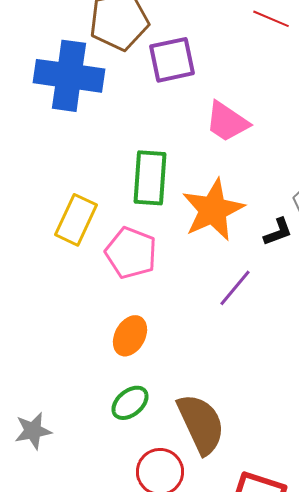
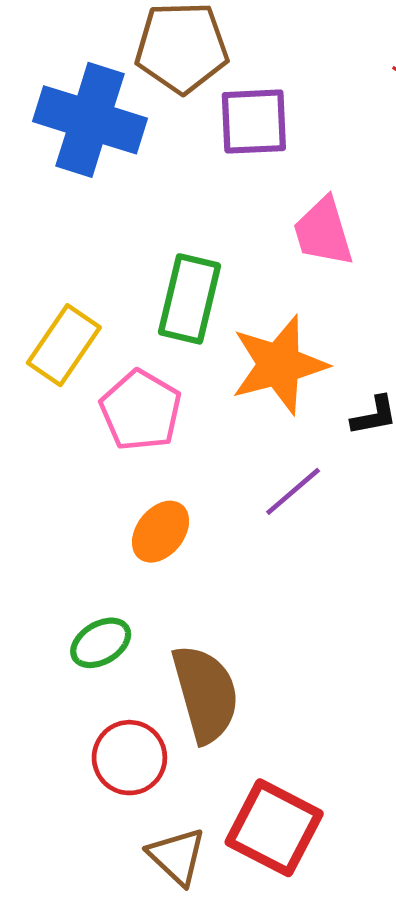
pink trapezoid: (227, 122) -> (323, 232), turned 30
orange ellipse: (130, 336) -> (161, 532), moved

